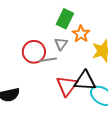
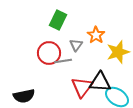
green rectangle: (65, 19) -> (58, 20), moved

